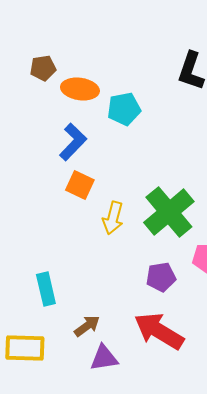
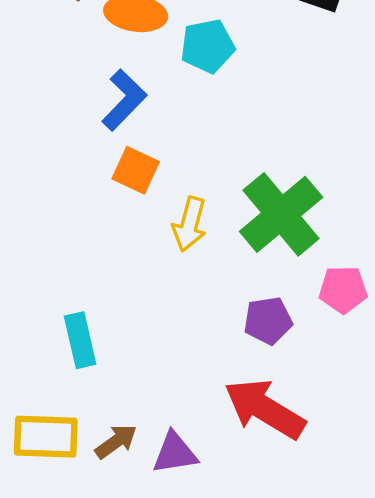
brown arrow: (87, 326) -> (116, 442), moved

